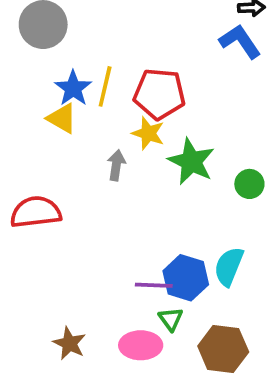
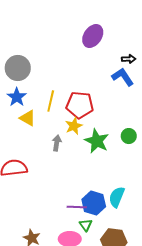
blue star: (73, 88) -> (17, 97), moved
yellow star: (148, 133) -> (74, 126), turned 30
green circle: (249, 184) -> (129, 136), moved

